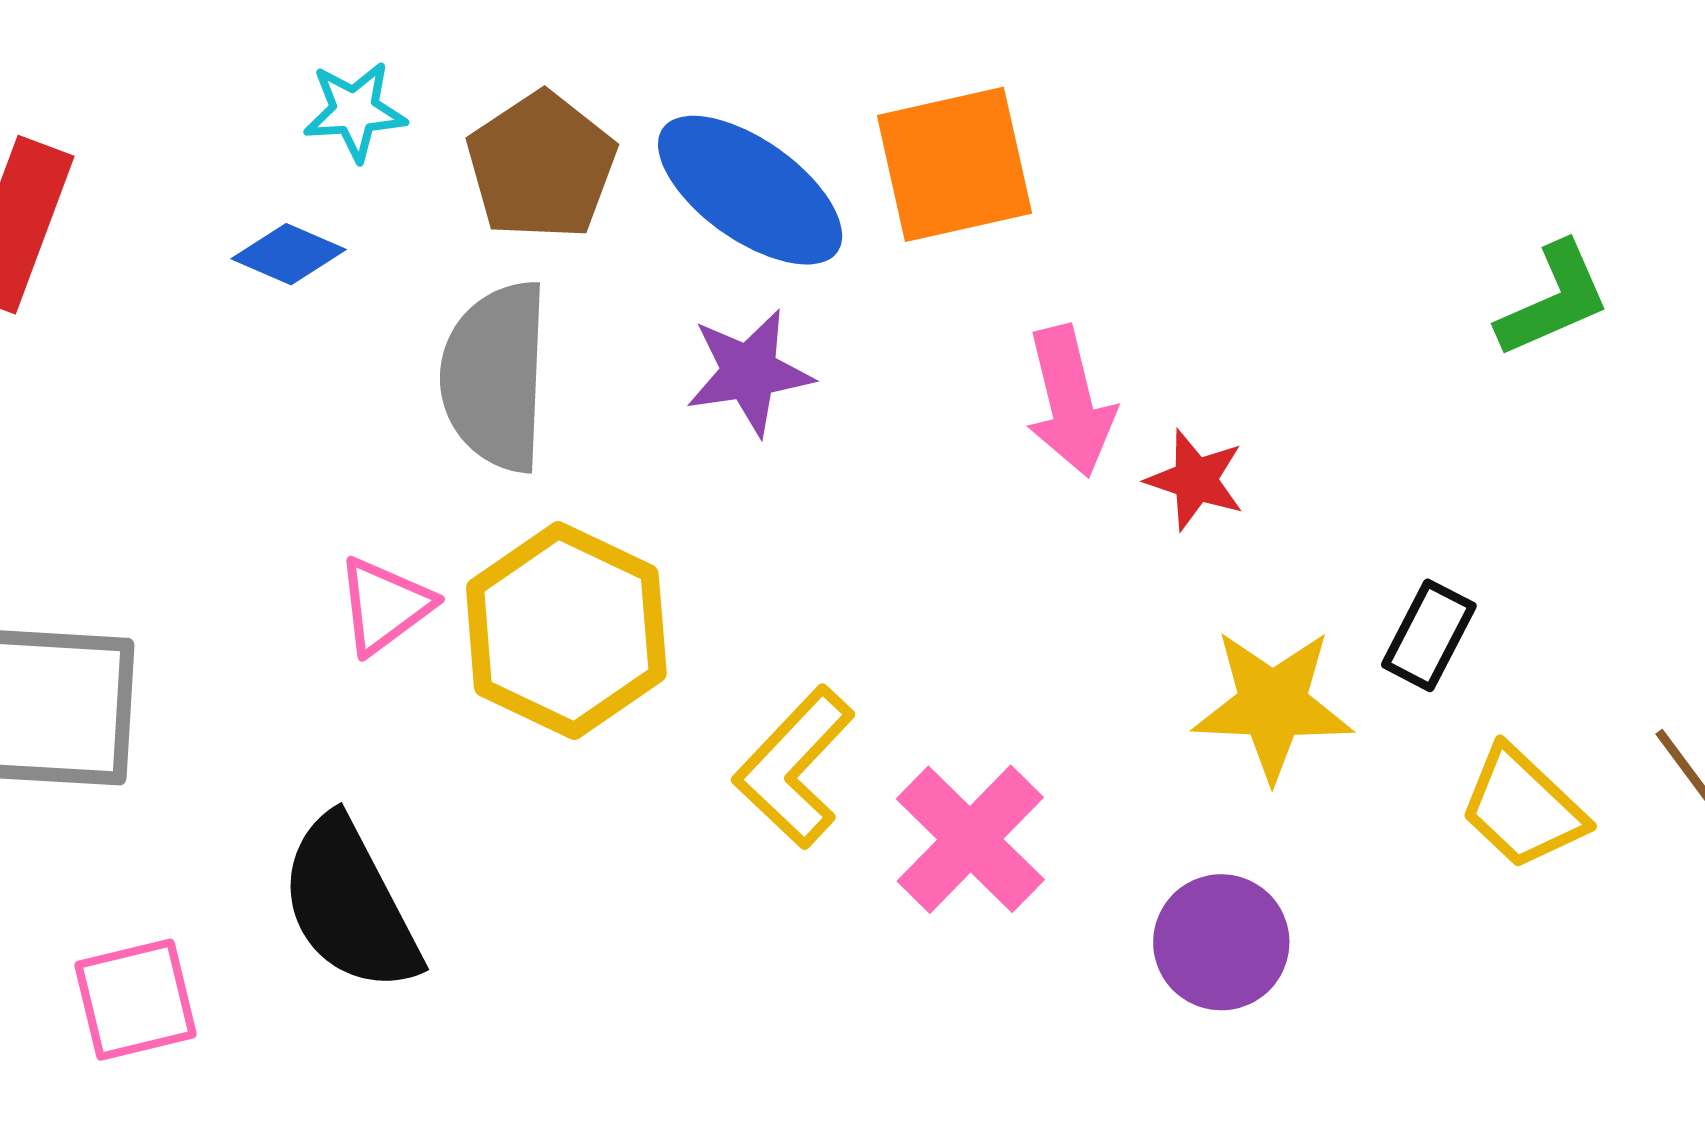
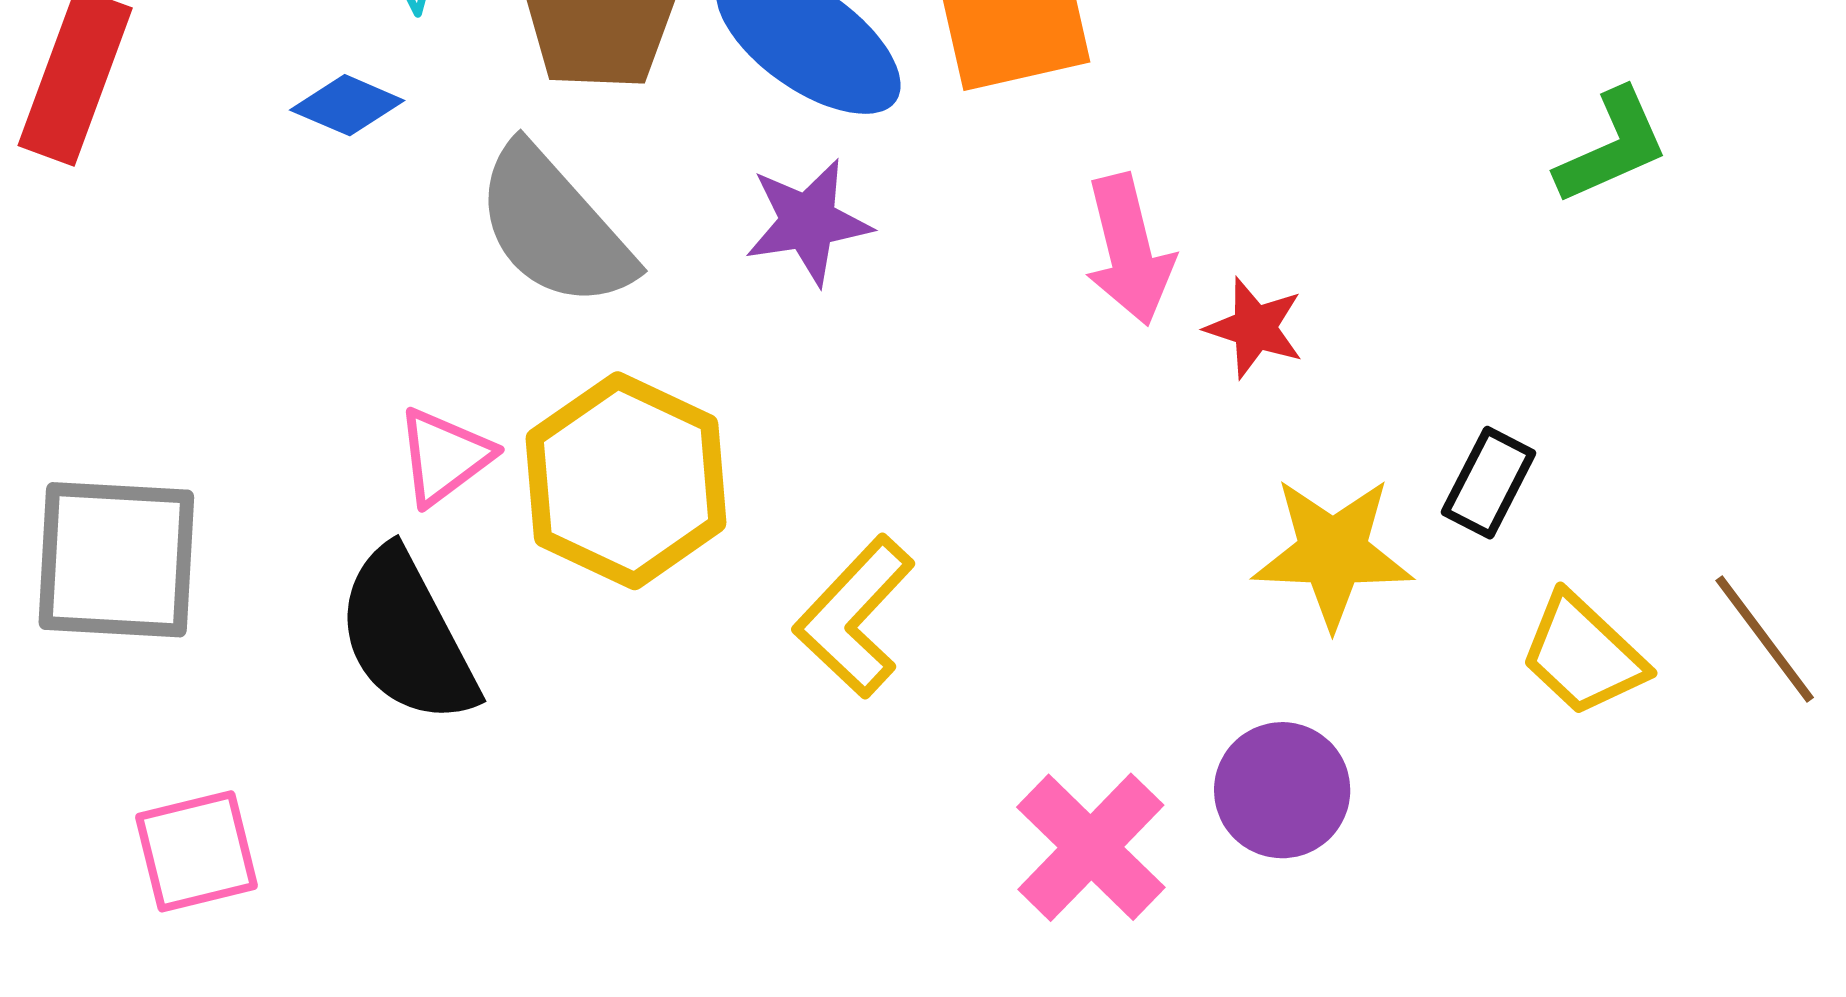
gray semicircle: (495, 376) -> (554, 227), turned -44
pink cross: (970, 839) -> (1091, 847), moved
black semicircle: (350, 905) -> (407, 637), moved

